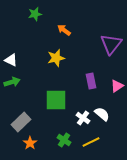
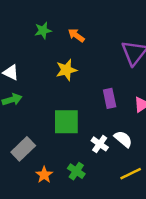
green star: (35, 14) -> (43, 30), moved
yellow line: (91, 142) -> (131, 174), moved
orange star: (30, 143) -> (44, 175), moved

